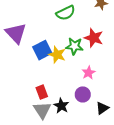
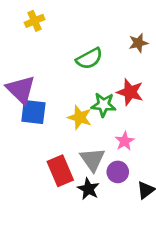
blue square: (42, 50) -> (33, 112), moved, turned 36
red rectangle: (42, 92) -> (60, 171), size x1.5
gray triangle: (42, 110) -> (92, 159), moved

